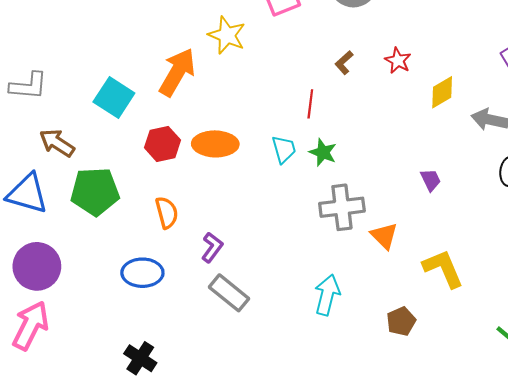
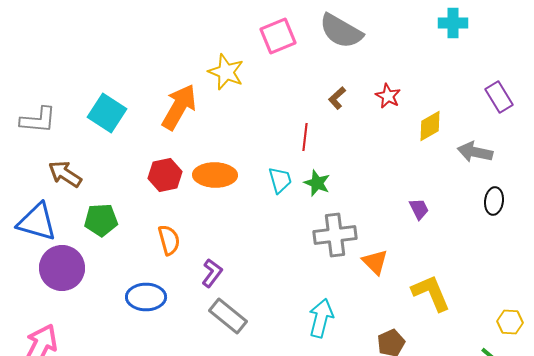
cyan square: (114, 97) -> (107, 113), moved
green pentagon: (95, 191) -> (101, 220), size x0.7
purple circle: (37, 266) -> (62, 268), moved

